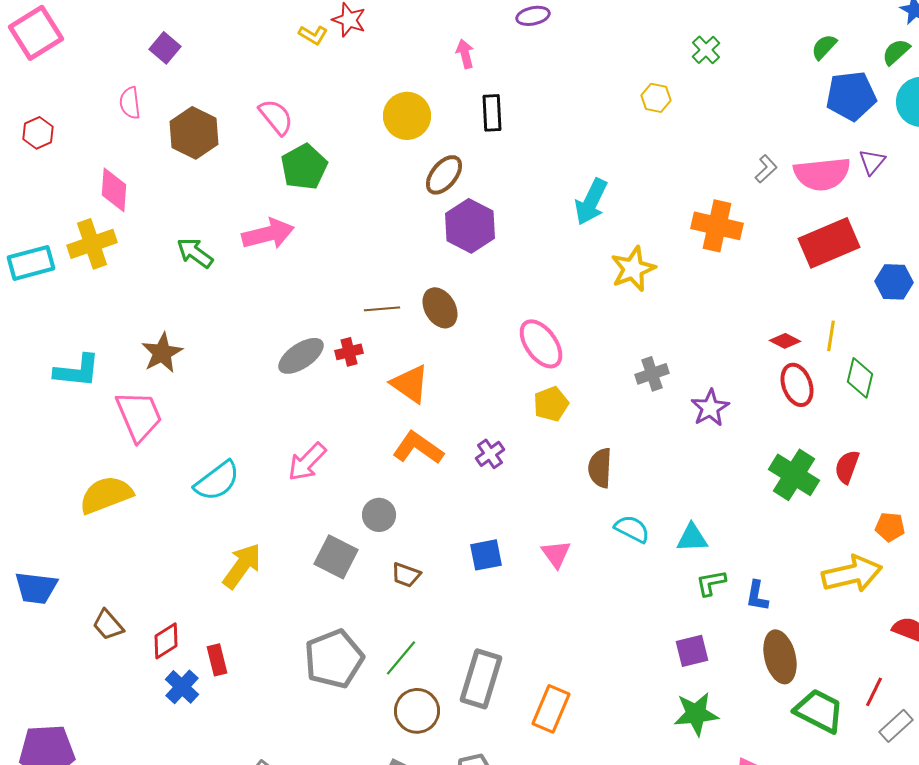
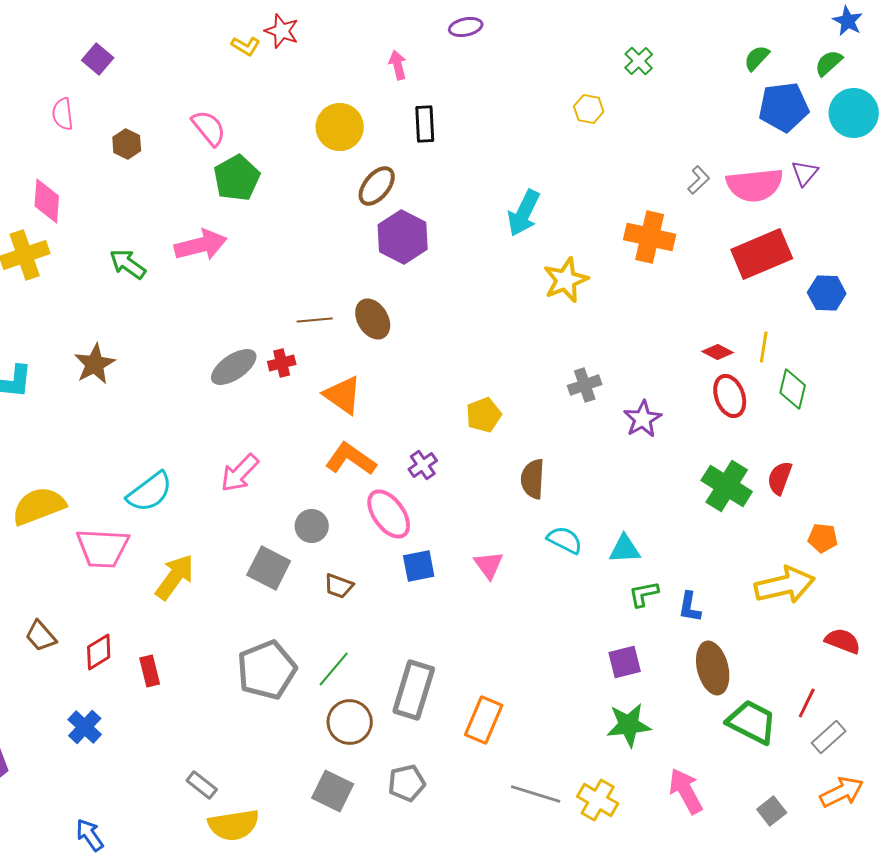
brown hexagon: (194, 133) -> (127, 144), size x0.6
pink ellipse: (541, 344) -> (389, 514), moved
pink trapezoid: (139, 416) -> (103, 548), moved, turned 116
blue cross: (182, 687) -> (85, 727), moved

